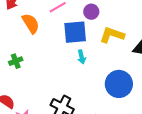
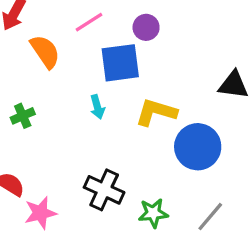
yellow L-shape: (112, 35) -> (156, 112), moved
cyan arrow: (81, 57) -> (97, 107), moved

